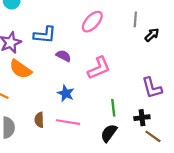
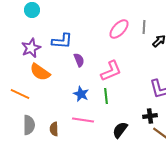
pink ellipse: (92, 22) -> (119, 29), moved
purple semicircle: (64, 56) -> (79, 60), turned 40
green line: (113, 108) -> (106, 96), moved
brown semicircle: (39, 120) -> (54, 129), moved

